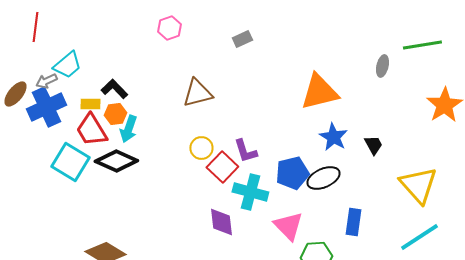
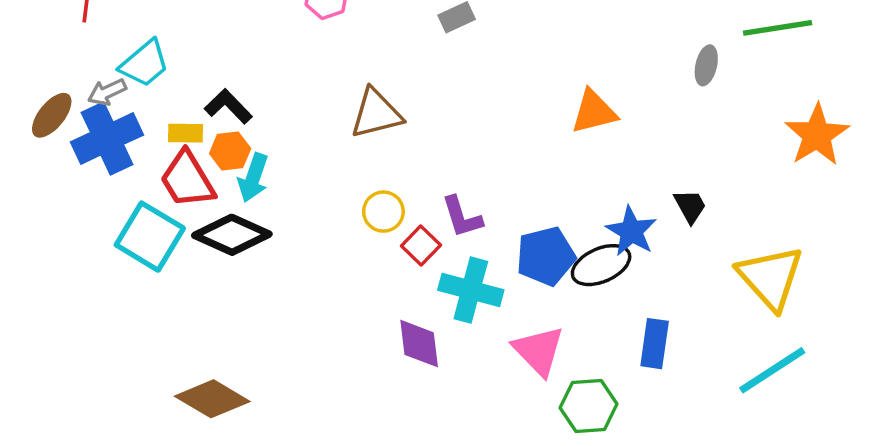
orange triangle: (319, 92) -> (594, 112), size x0.7
blue star: (333, 137) -> (631, 231), moved
red square: (222, 167) -> (421, 245), size x0.7

